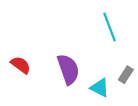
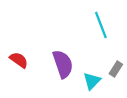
cyan triangle: (100, 88) -> (92, 81), turned 48

